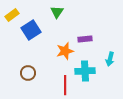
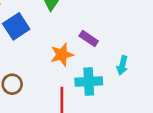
purple rectangle: (85, 39) -> (89, 38), turned 40

